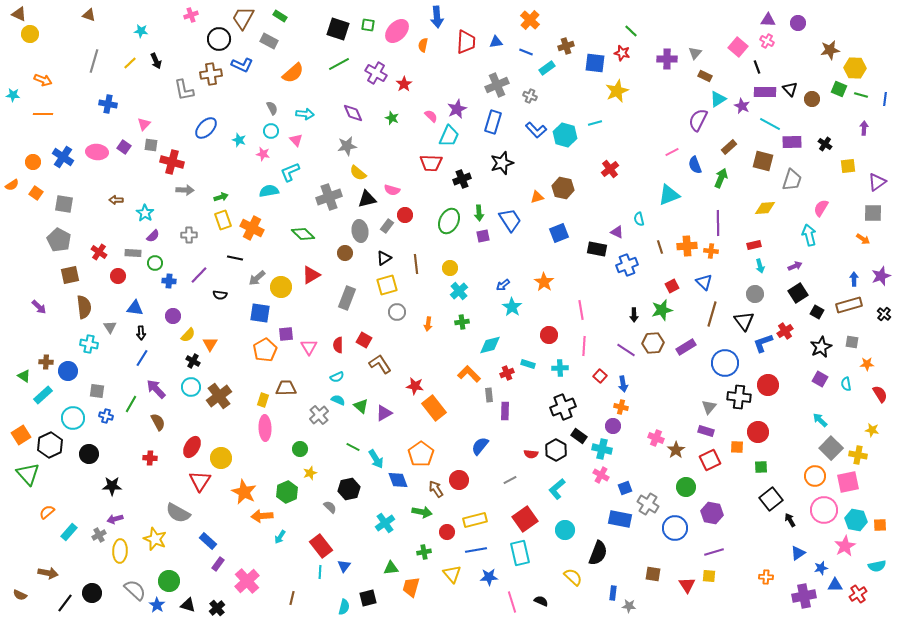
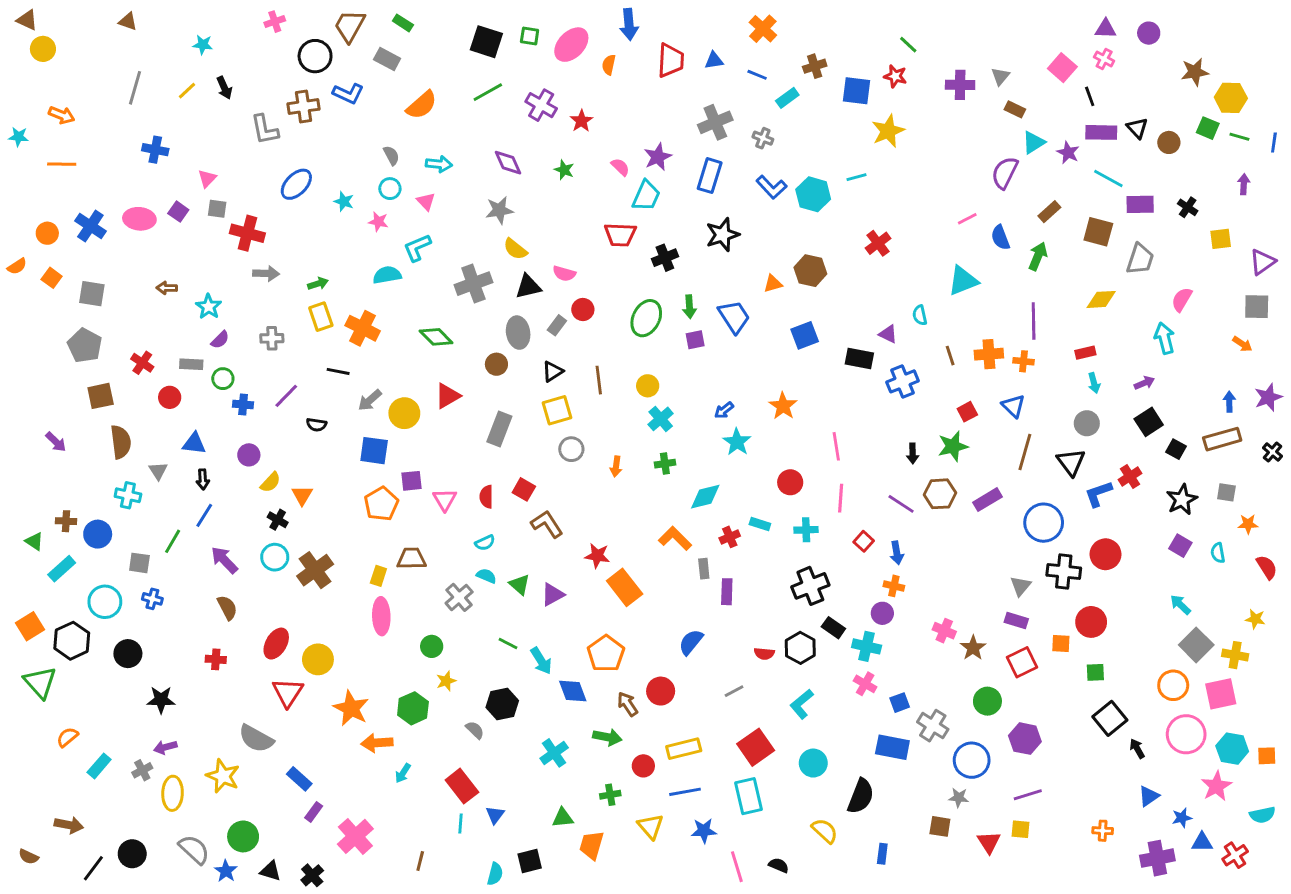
green line: (131, 404) -> (173, 541), moved
gray star: (629, 606) -> (959, 798), moved

